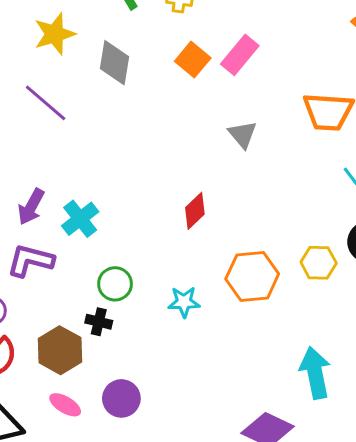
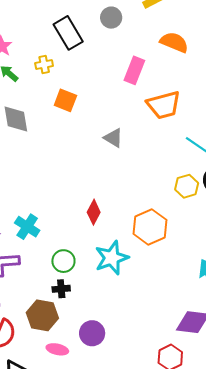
pink rectangle: (240, 55) -> (134, 70), moved
red diamond: (195, 211) -> (94, 212), moved
yellow hexagon: (319, 263) -> (187, 186), moved
cyan star: (184, 302) -> (112, 258), size x1.6

